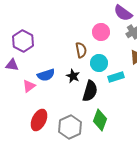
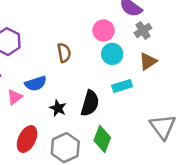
brown semicircle: (81, 50) -> (64, 53), moved
cyan circle: (99, 63) -> (112, 54), moved
black star: (73, 76) -> (58, 108), moved

